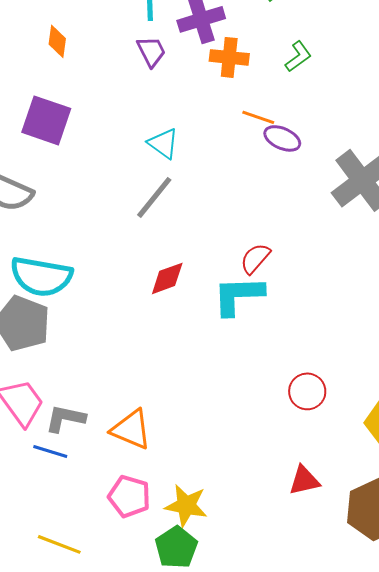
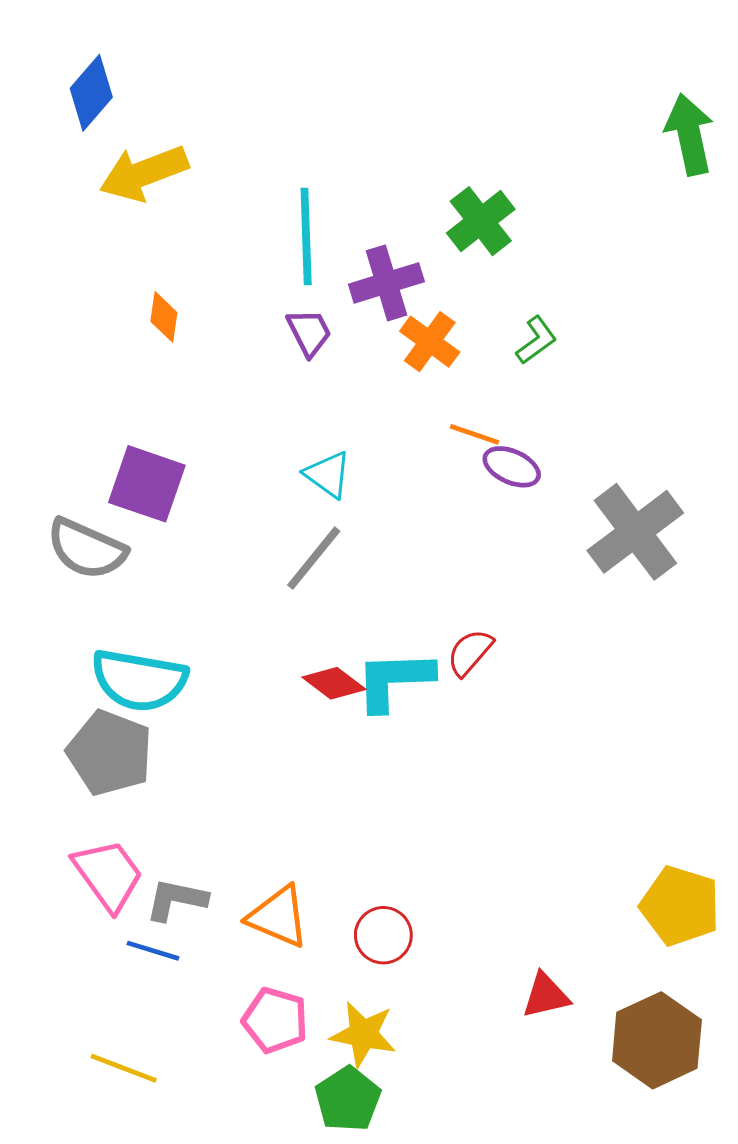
orange cross: (229, 57) -> (430, 342), turned 30
purple square: (46, 120) -> (147, 484), moved
red diamond: (167, 278) -> (334, 683), turned 57
cyan L-shape: (238, 295) -> (394, 680), moved
red circle: (307, 391) -> (383, 935), moved
yellow line: (59, 544) -> (124, 1068), moved

